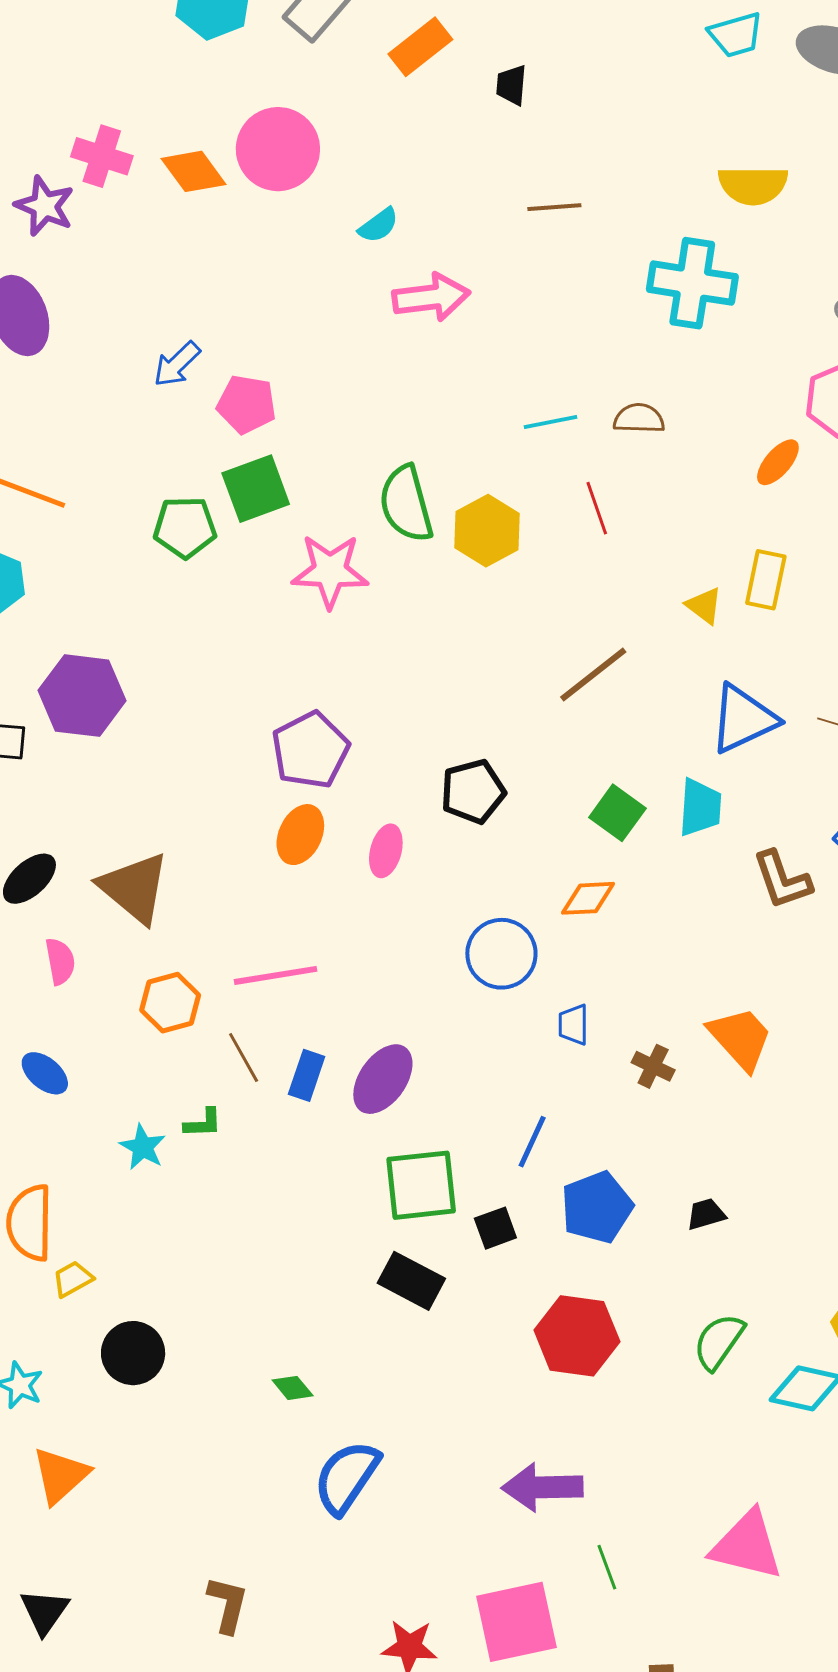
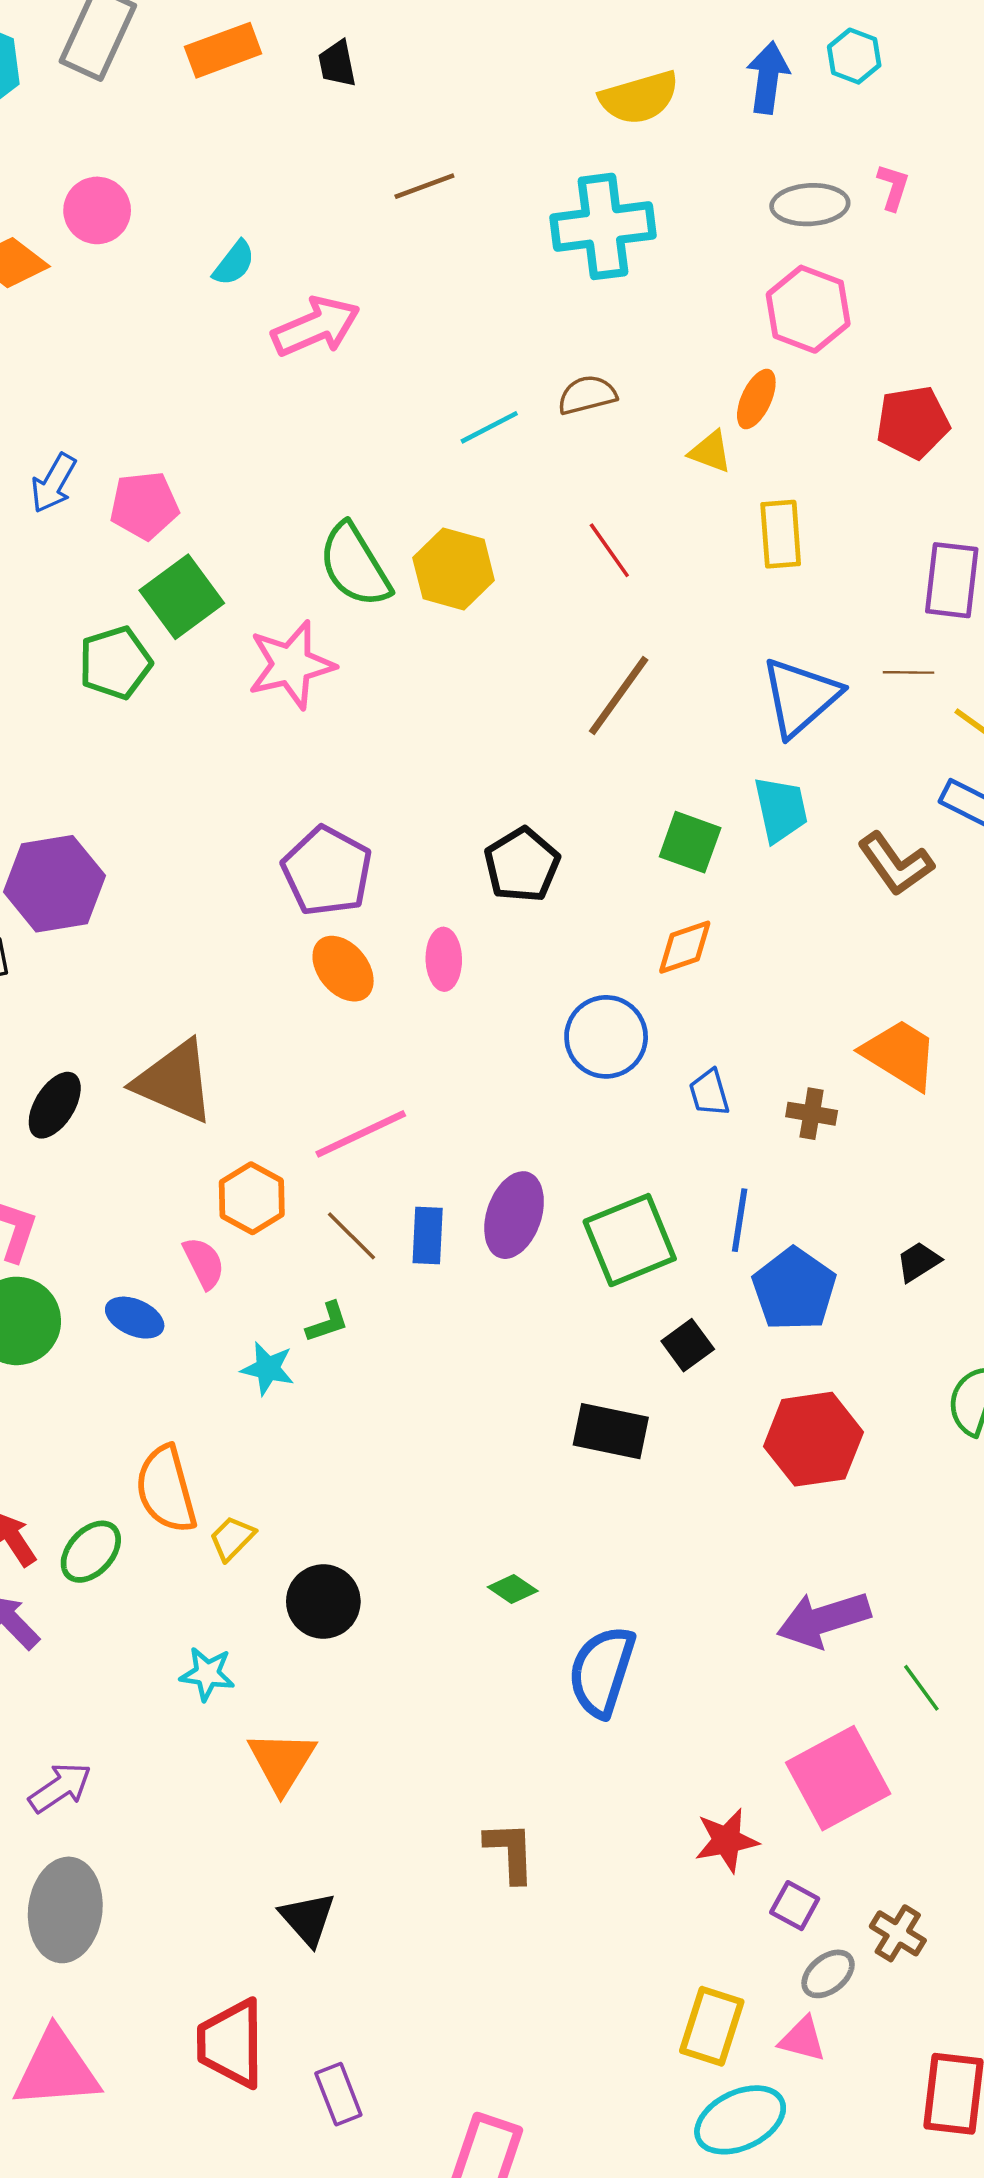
orange rectangle: (420, 47) -> (223, 50), turned 34
pink circle: (278, 149) -> (97, 210), size x0.7
red line: (597, 508) -> (609, 550), moved
yellow triangle: (704, 606) -> (710, 452), moved
orange ellipse: (300, 835) -> (343, 969), turned -48
pink semicircle: (60, 961) -> (204, 1263), moved
blue line: (532, 1142) -> (740, 1220), moved
green square: (421, 1185) -> (630, 1240), moved

